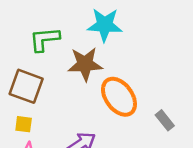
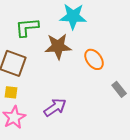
orange ellipse: (119, 97) -> (94, 59), moved, size x0.7

